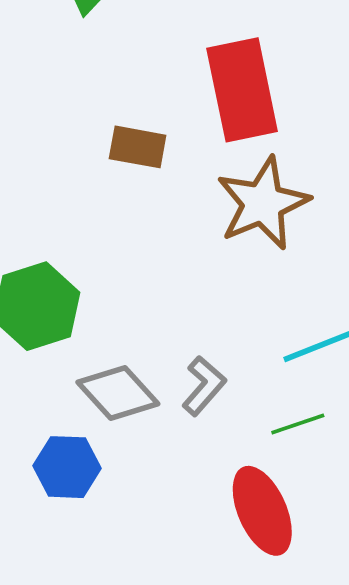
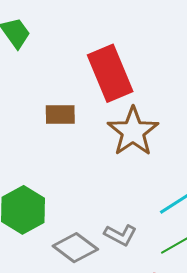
gray L-shape: (204, 386) -> (120, 235), turned 88

